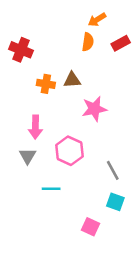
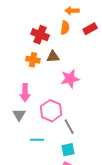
orange arrow: (97, 20) -> (72, 11), turned 32
red cross: (21, 50) -> (40, 35), moved
gray line: (113, 170) -> (69, 127), moved
cyan square: (115, 202) -> (68, 150), moved, turned -32

